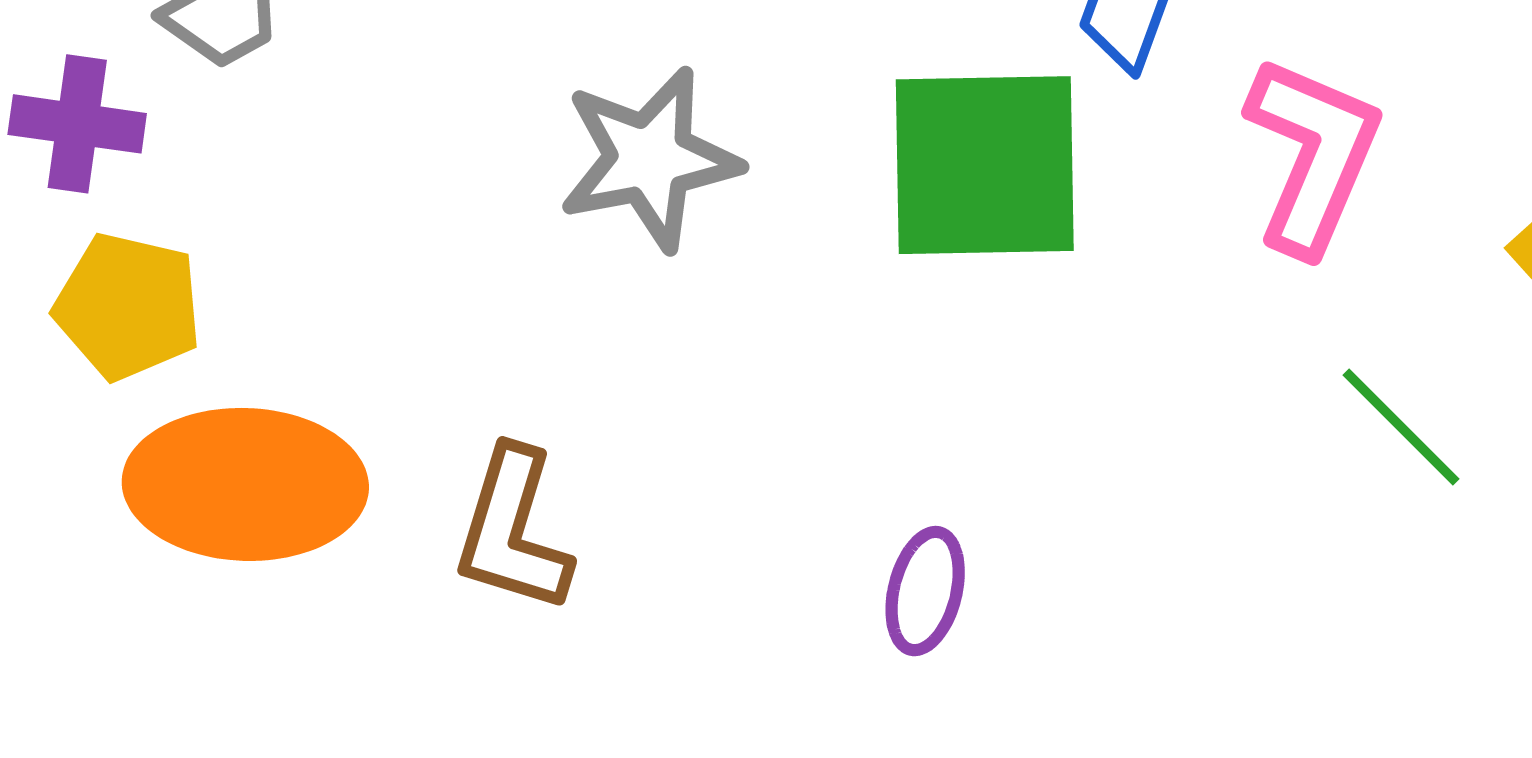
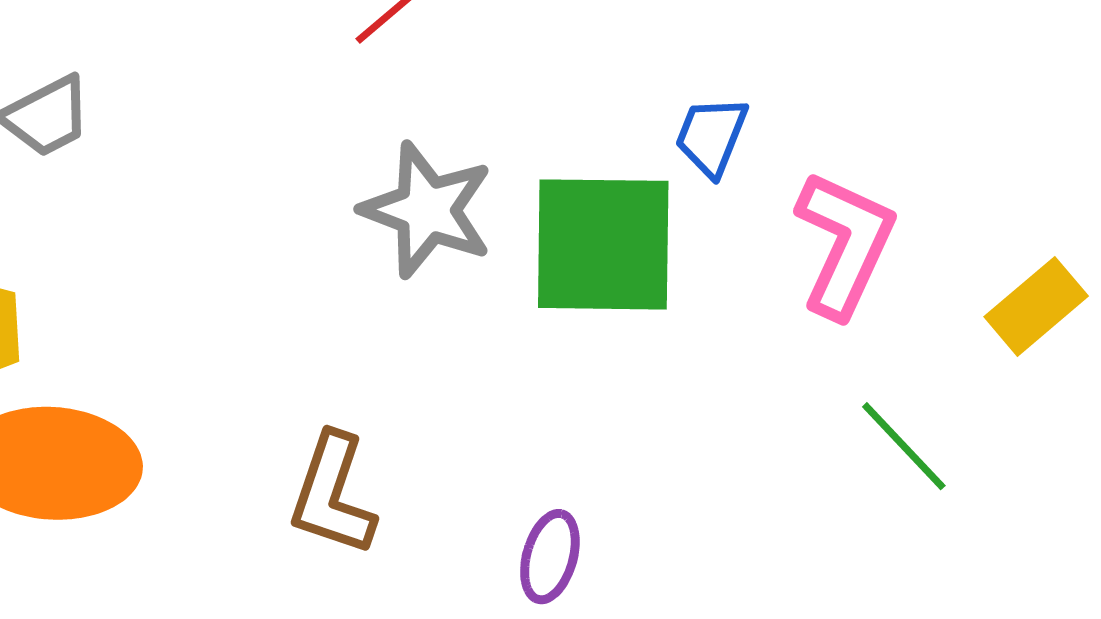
gray star: (649, 159) -> (427, 210), moved, turned 30
brown L-shape: (513, 530) -> (332, 494), moved

